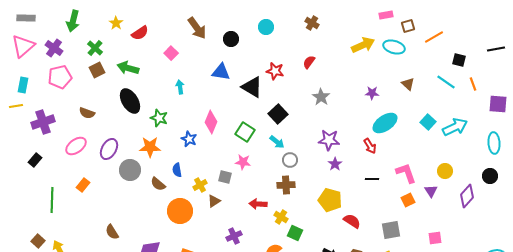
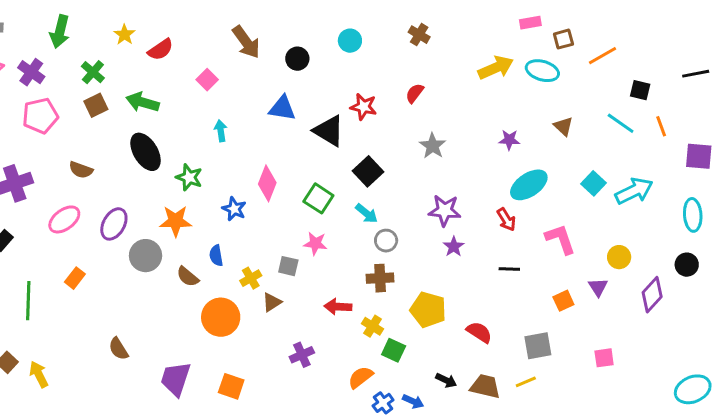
pink L-shape: (406, 173) -> (560, 239), moved
yellow pentagon: (330, 200) -> (428, 310), moved

